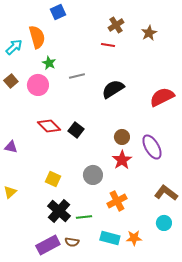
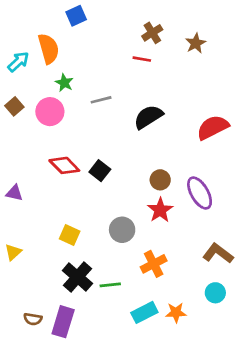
cyan rectangle: (110, 238) -> (144, 312), turned -42
brown semicircle: (72, 242) -> (33, 319), moved
purple rectangle: (48, 245) -> (63, 322), turned -45

